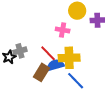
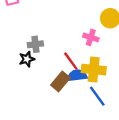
gray cross: (20, 51) -> (35, 44), moved

